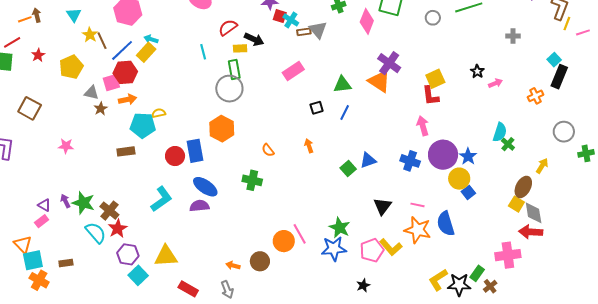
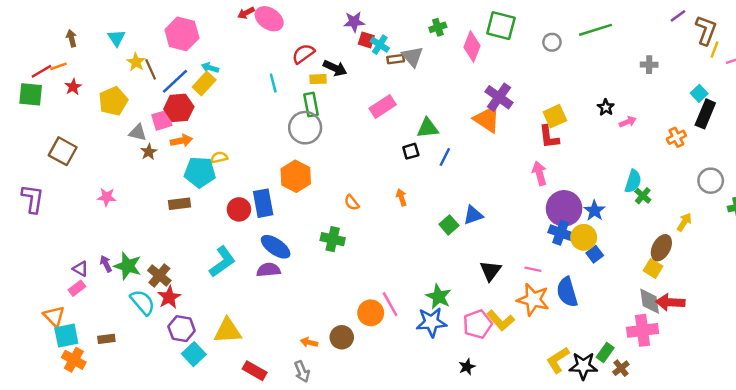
orange line: (25, 19) -> (58, 66), moved
green triangle: (342, 85) -> (428, 128), moved
blue cross: (410, 161) -> (561, 233), moved
gray diamond: (534, 213) -> (650, 301), moved

